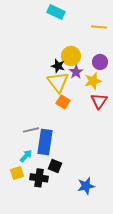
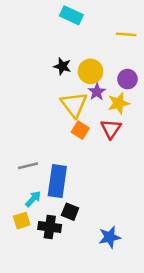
black star: (58, 66) -> (62, 66), moved
red triangle: (99, 101) -> (111, 129), moved
gray line: (31, 130) -> (28, 166), moved

